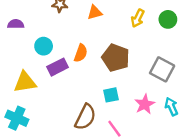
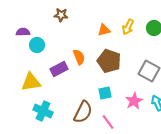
orange triangle: (95, 12) -> (104, 30), moved
cyan circle: (44, 46) -> (37, 45), moved
orange semicircle: (81, 53) -> (79, 57), turned -42
cyan cross: (17, 118) -> (43, 111), moved

